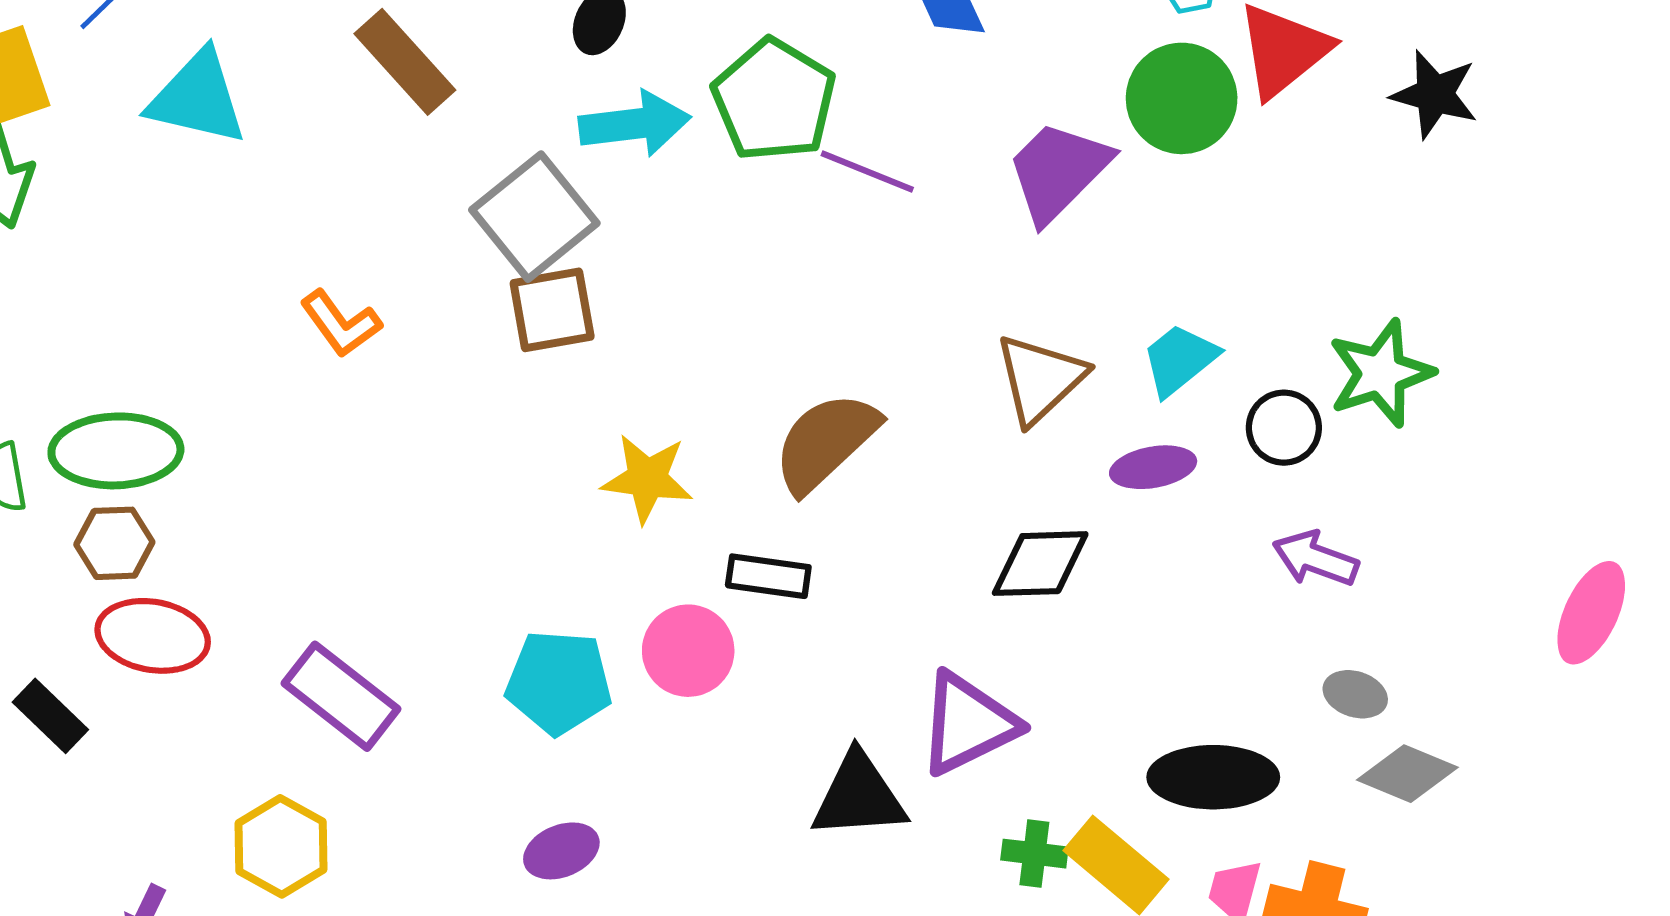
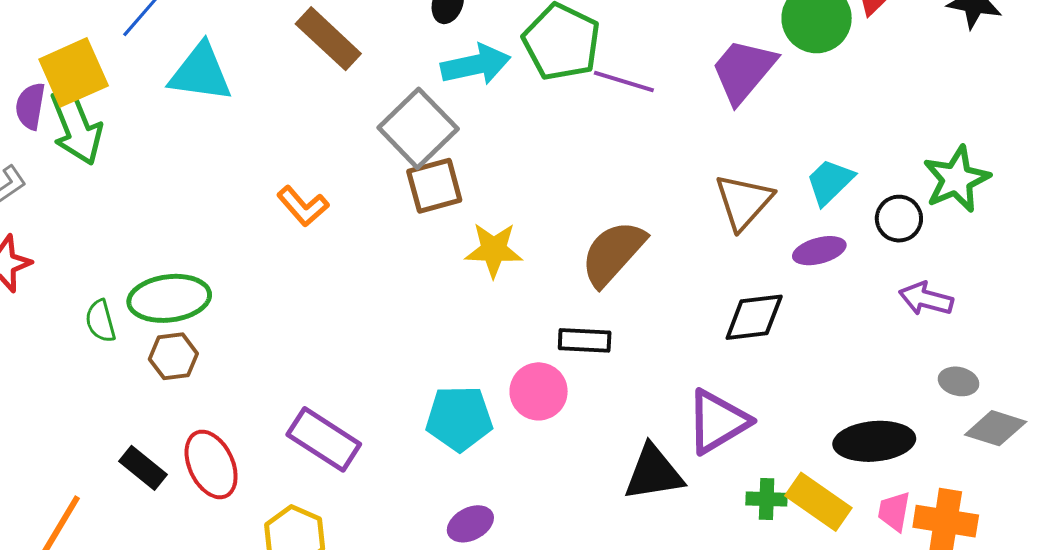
yellow star: (647, 479) -> (494, 250), moved
red ellipse: (153, 636) -> (211, 464), moved, turned 60

